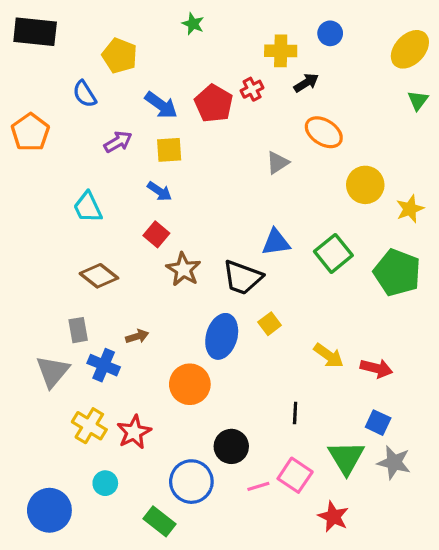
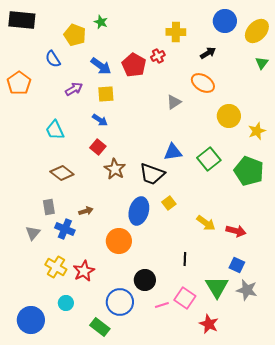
green star: (193, 24) -> (101, 22), moved
blue circle: (330, 33) -> (225, 21), moved, size x1.5
black arrow: (306, 83) -> (208, 53), moved
gray triangle: (53, 371) -> (33, 233), size x0.7

